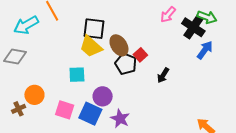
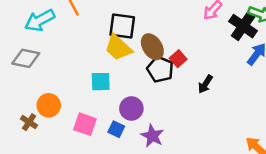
brown cross: (19, 109) -> (29, 122), turned -32
blue square: (90, 114) -> (116, 129), size x0.6

